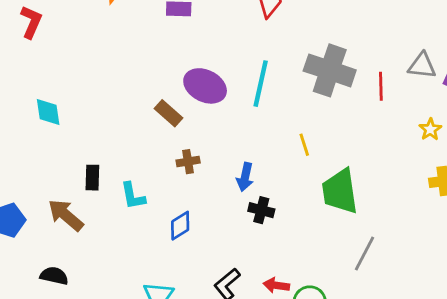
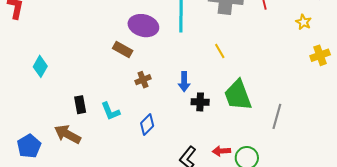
cyan diamond: (48, 112) -> (40, 66), turned 50
green trapezoid: (340, 191) -> (238, 95), moved

